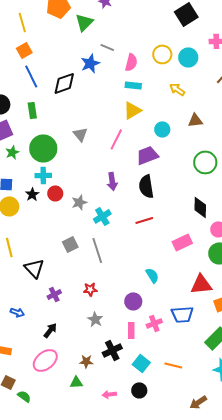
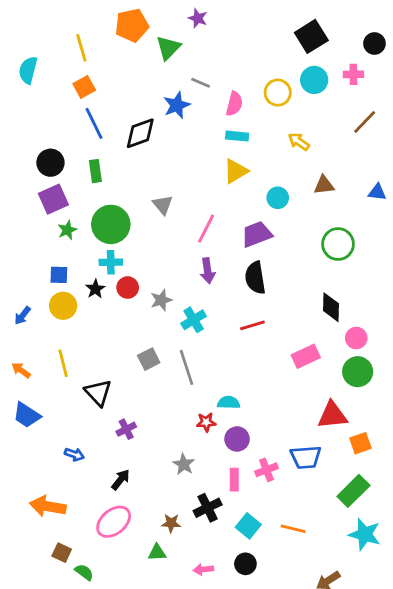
cyan circle: (188, 57) -> (314, 80), moved
pink line: (116, 139) -> (206, 229), moved
cyan semicircle: (152, 275) -> (229, 403), moved, turned -56
red star: (90, 289) -> (206, 422), moved

